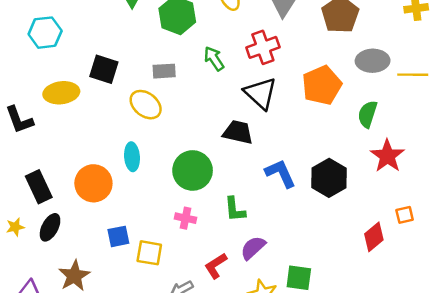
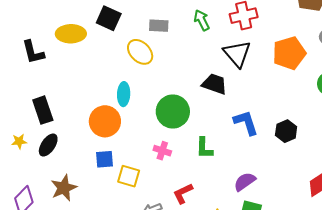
black hexagon: (329, 178) -> (286, 131), size x0.7
orange circle: (93, 183) -> (105, 121), moved
purple semicircle: (253, 248) -> (245, 182), moved

